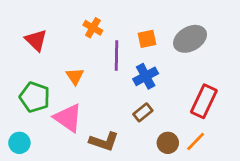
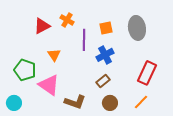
gray ellipse: (190, 39) -> (137, 28), turned -70
red triangle: (36, 40) -> (42, 26), moved, turned 48
brown circle: (168, 143) -> (110, 103), moved

